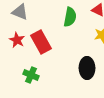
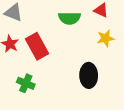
green semicircle: (70, 17) -> (70, 18), turned 78

